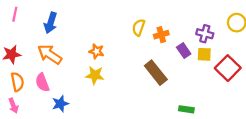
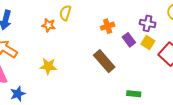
yellow semicircle: (139, 27) -> (65, 13), moved
orange star: (97, 51) -> (49, 25), moved
yellow square: (204, 54) -> (148, 42), turned 32

